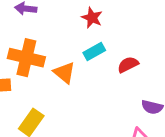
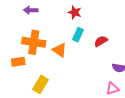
cyan rectangle: (94, 52) -> (78, 35), turned -32

